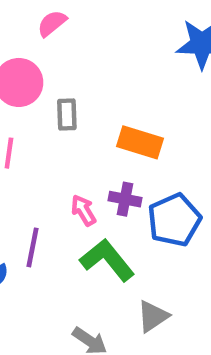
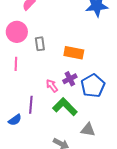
purple cross: (125, 199) -> (70, 79), turned -32
gray triangle: (153, 316) -> (88, 130), turned 49

